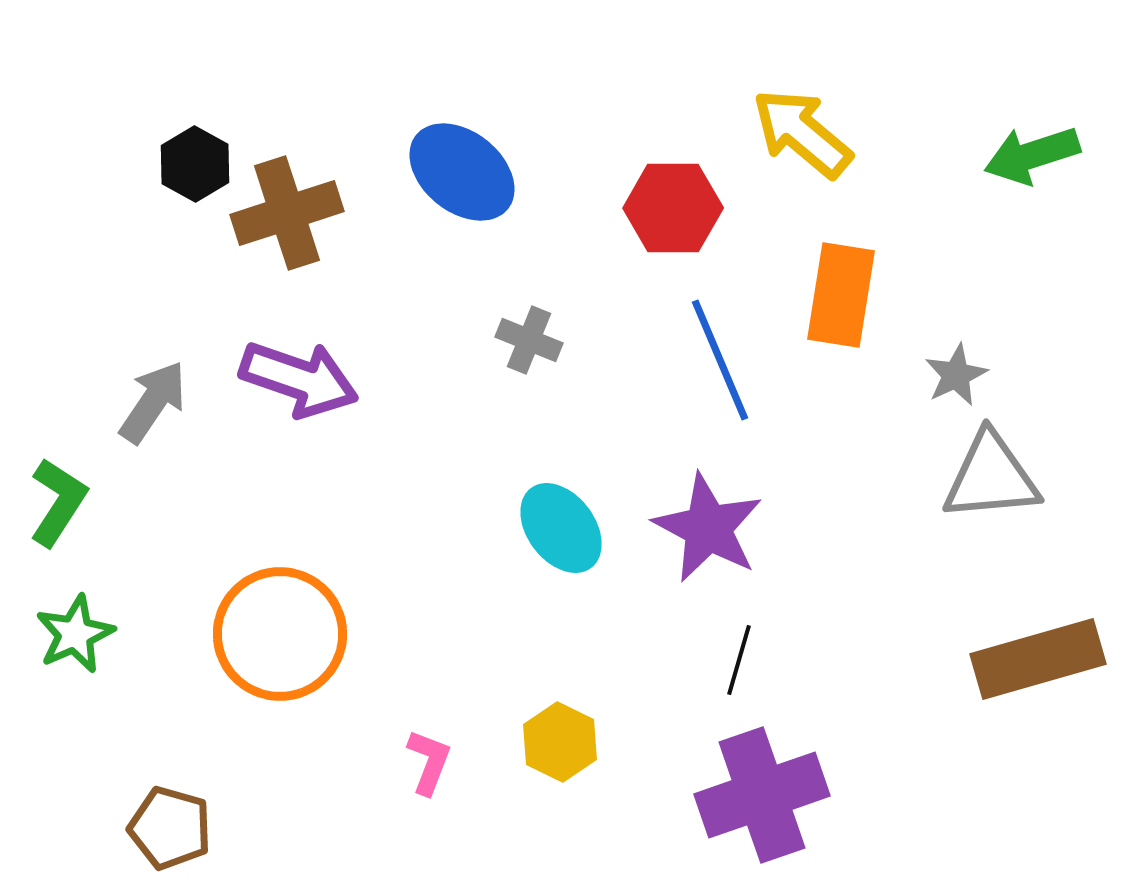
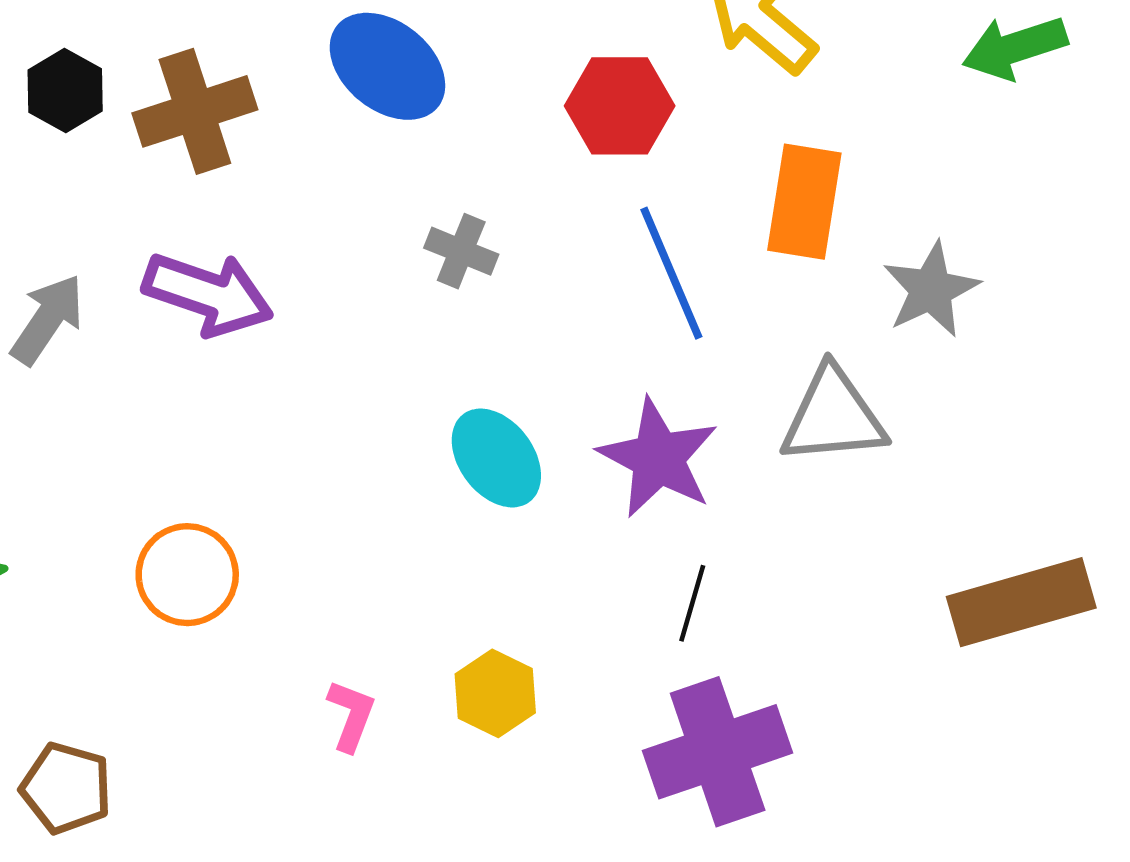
black hexagon: (195, 164) -> (65, 90), moved
gray star: (956, 375) -> (931, 290), size x1.4
gray triangle: (991, 477) -> (833, 416), moved
orange circle: (280, 634) -> (187, 575), size x0.7

